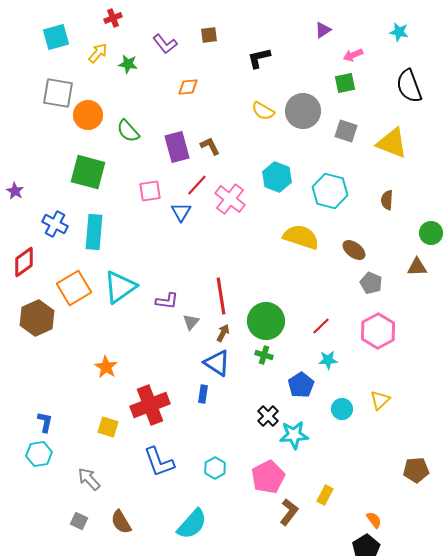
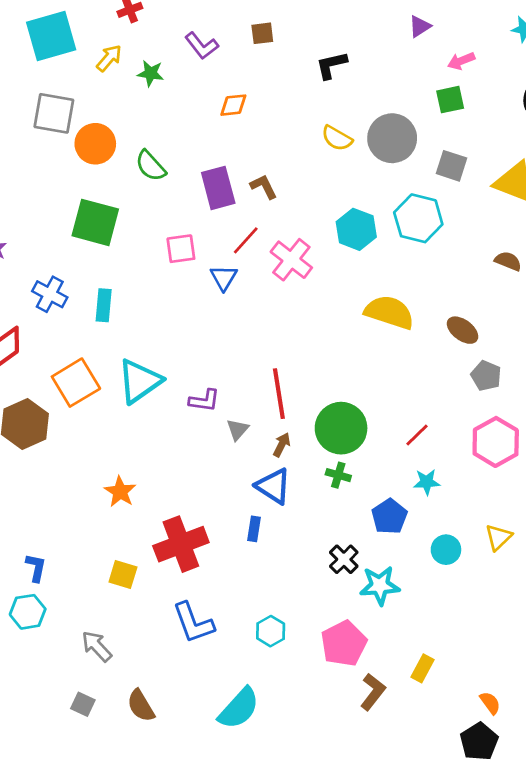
cyan square: (56, 37) -> (51, 36), size x1.4
cyan hexagon: (330, 191) -> (418, 218), moved
brown semicircle: (387, 200) -> (508, 261), turned 108
cyan rectangle: (94, 232) -> (104, 305), size x0.7

